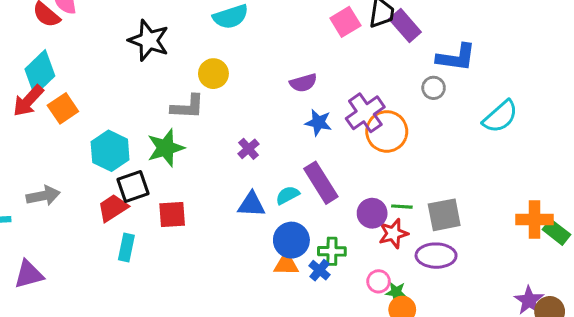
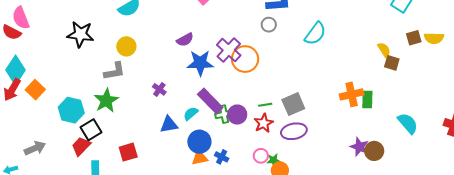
blue star: (318, 123) -> (200, 63), size x1.5
purple circle: (372, 213) -> (237, 115), moved
red square: (172, 215) -> (128, 152), moved
green rectangle: (556, 232) -> (367, 99), turned 66
green cross: (332, 251) -> (224, 114), moved

